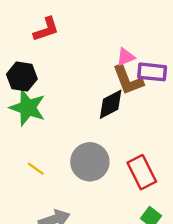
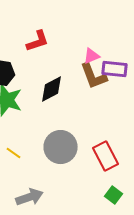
red L-shape: (46, 29) -> (38, 41), moved
black diamond: (111, 104) -> (52, 89), moved

